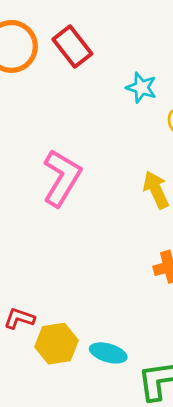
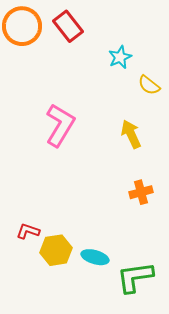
cyan star: (141, 88) -> (120, 57), turned 30

